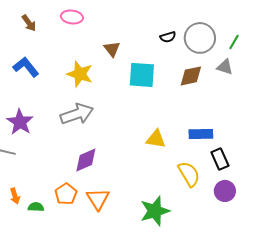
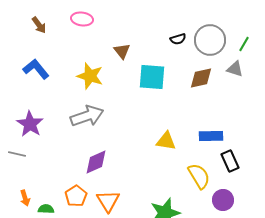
purple circle: (225, 191) -> (223, 200), moved

